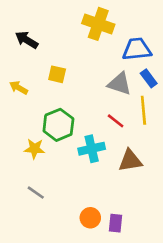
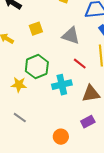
yellow square: (57, 74) -> (36, 29), turned -32
gray triangle: (120, 84) -> (71, 36), moved
purple rectangle: (116, 223) -> (88, 122), moved, turned 56

